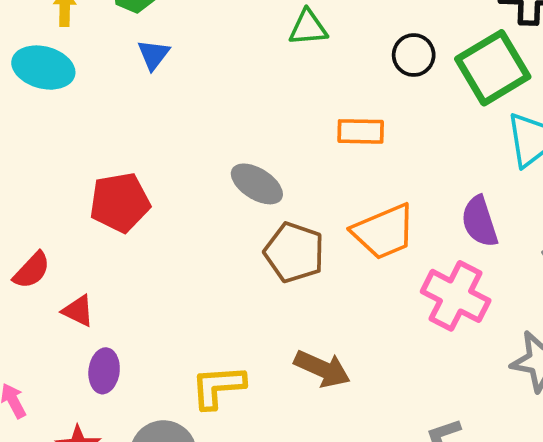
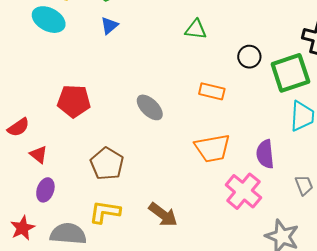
brown pentagon: (294, 252) -> (107, 164), moved

